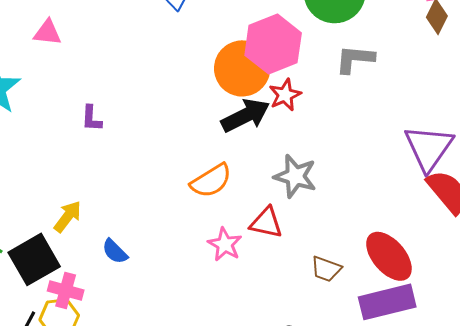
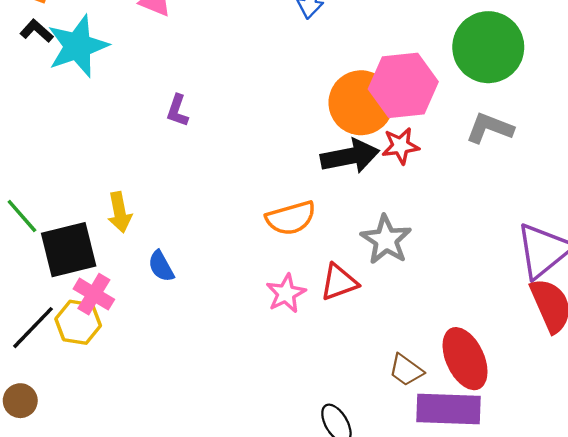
yellow arrow: (68, 217) -> (120, 212), turned 116
red triangle: (266, 223) -> (339, 282), turned -48
brown trapezoid: (326, 269) -> (406, 370), moved

